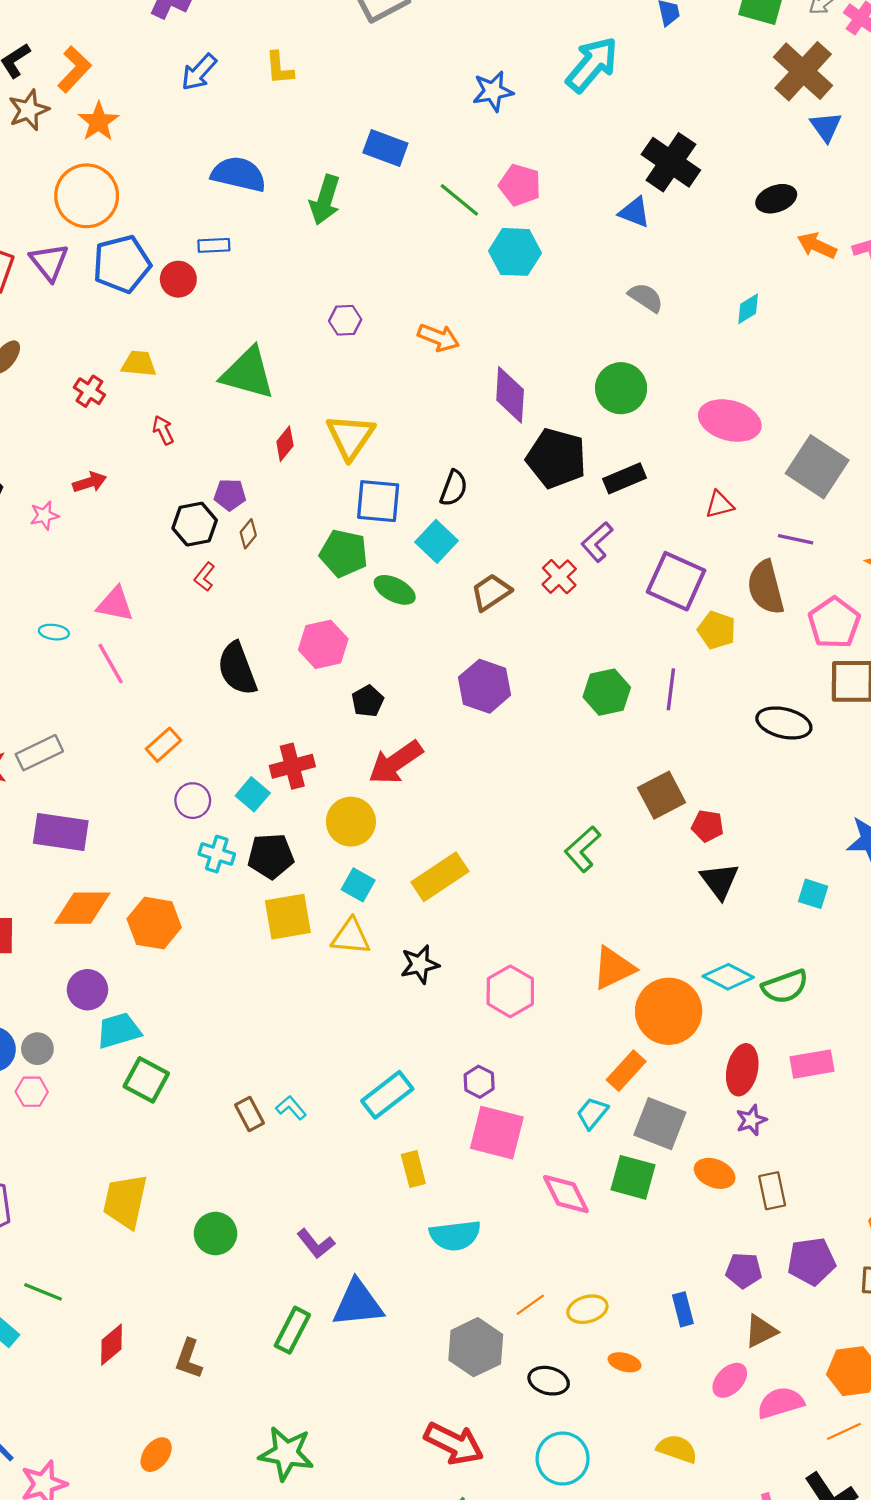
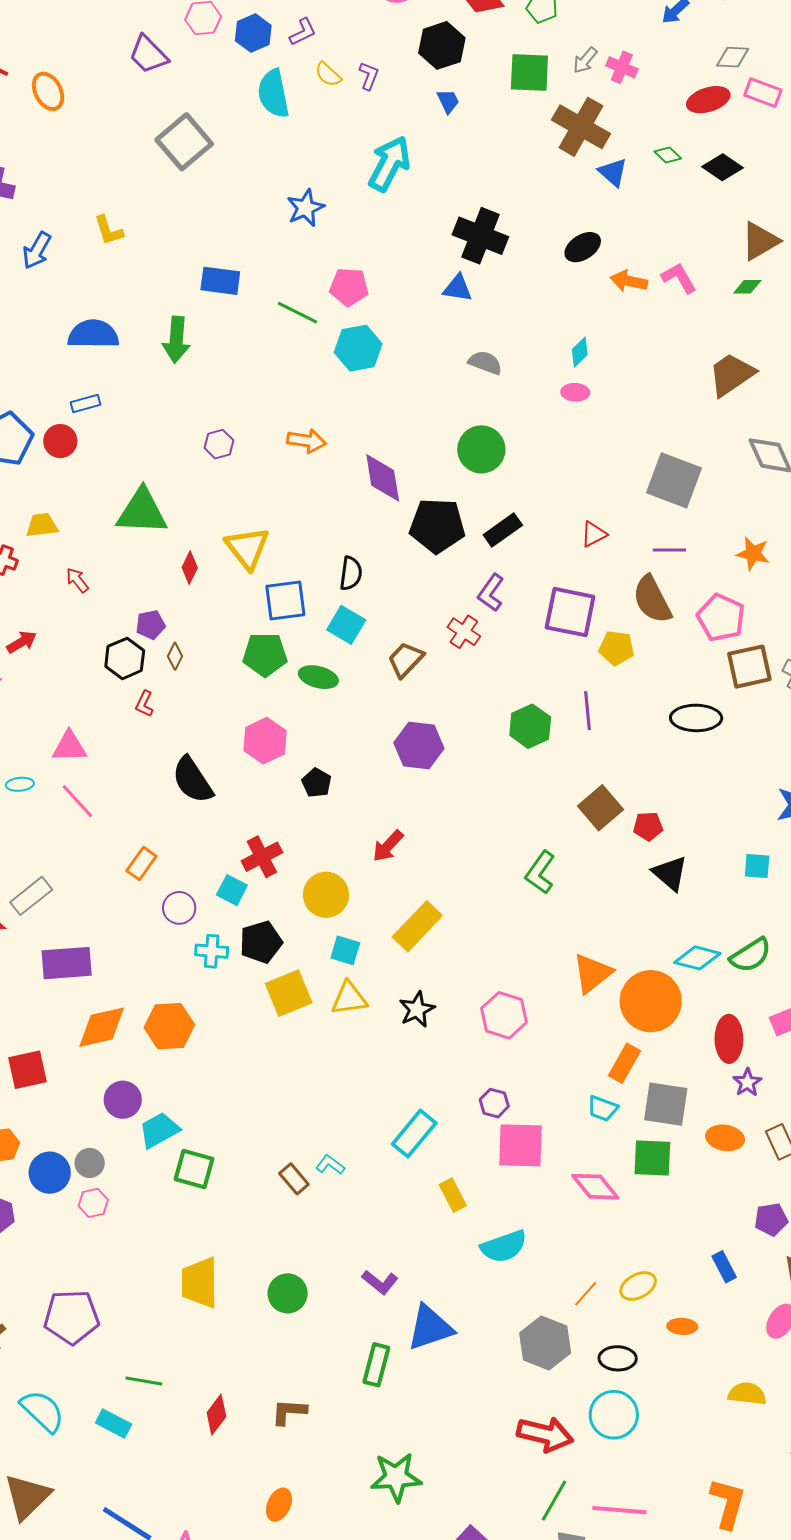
pink ellipse: (730, 421) -> (575, 392), moved, size x0.5
red arrow: (396, 762) -> (388, 846), moved, size x0.7
cyan trapezoid: (592, 1113) -> (603, 1108), turned -96
brown L-shape: (189, 1359) -> (289, 1412), turned 87
cyan circle: (563, 1458) -> (614, 1415), moved

